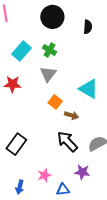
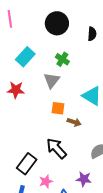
green cross: (49, 50) -> (62, 59), moved
orange square: (55, 102) -> (58, 108), turned -32
black arrow: (67, 141) -> (56, 148), moved
black rectangle: (16, 144) -> (27, 164), moved

